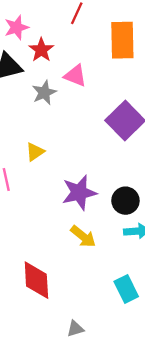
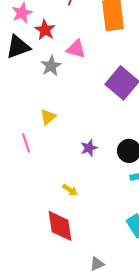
purple star: (79, 193) -> (89, 148), size x0.6
yellow arrow: (83, 236) -> (70, 190), moved, size x0.7

